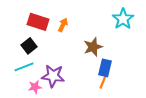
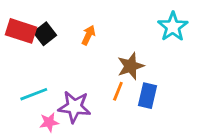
red rectangle: (38, 22) -> (21, 31), moved
black square: (29, 46) -> (45, 34), moved
orange line: (103, 82) -> (118, 91), moved

